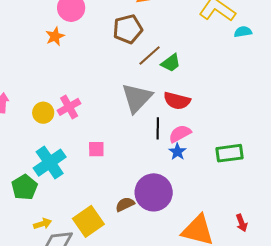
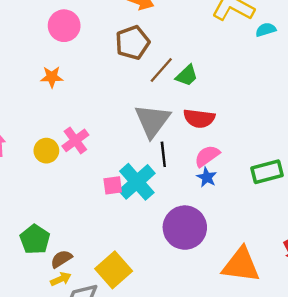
orange star: (55, 36) -> (52, 77), moved, turned 30
black line: (158, 128) -> (163, 154), moved
cyan cross: (50, 163) -> (137, 182), moved
brown semicircle: (125, 204) -> (61, 259), moved

